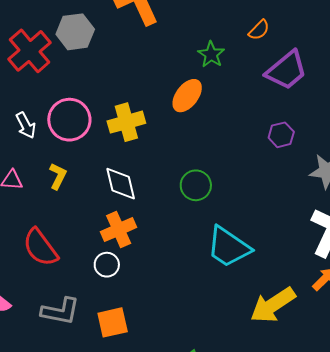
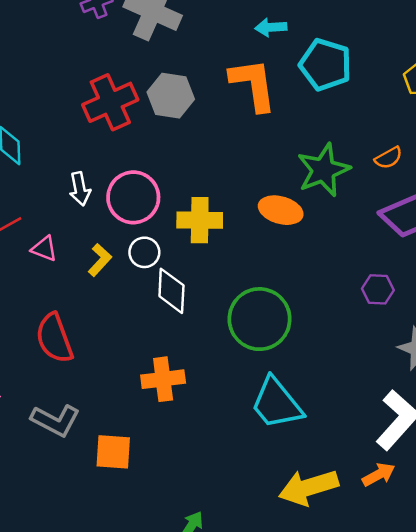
green star: (211, 54) -> (323, 170), size x1.6
orange ellipse: (187, 96) -> (281, 210), turned 52
green circle: (196, 185) -> (260, 319), size x1.6
orange cross: (119, 229) -> (163, 379), moved
white circle: (107, 265) -> (144, 252), moved

